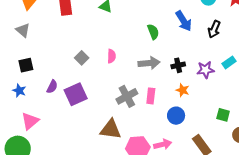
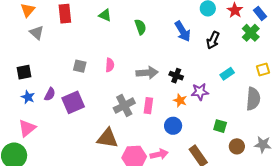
gray triangle: (23, 30) -> (37, 33), moved
green semicircle: (153, 32) -> (140, 27), moved
gray square: (82, 58) -> (80, 66), turned -32
black cross: (178, 65) -> (176, 76), turned 32
purple star: (205, 70) -> (200, 92), moved
blue star: (19, 91) -> (28, 97), moved

